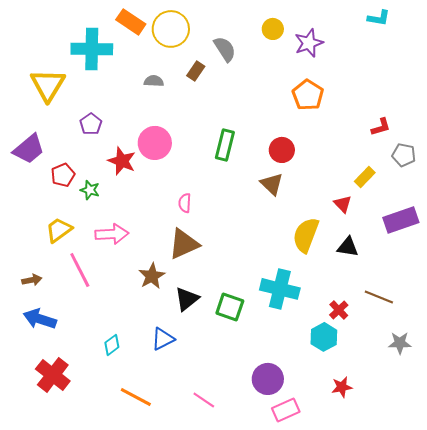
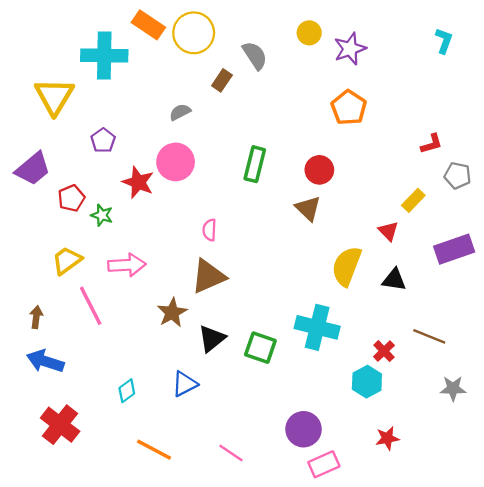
cyan L-shape: (379, 18) -> (444, 41), moved, turned -80
gray semicircle: (154, 81) -> (180, 112), moved, turned -30
brown arrow: (32, 280) -> (36, 317), turned -72

